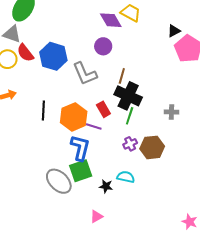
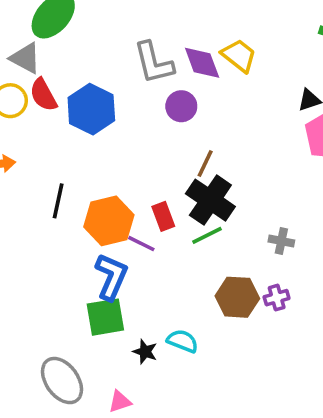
gray L-shape: (85, 74) -> (154, 63), moved
green line: (130, 116) -> (207, 235), turned 36
purple cross: (130, 144) -> (277, 298), moved
gray ellipse: (59, 181) -> (62, 381), moved

